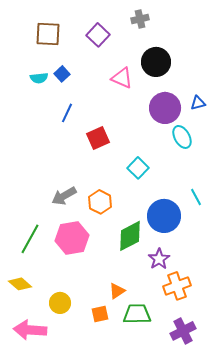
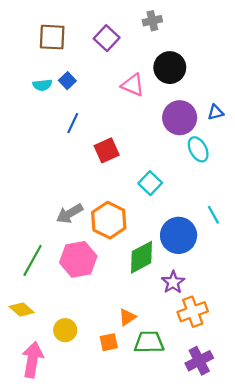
orange hexagon: (100, 202) -> (109, 220), size x1.4
pink arrow: (30, 330) -> (33, 360), turned 96

